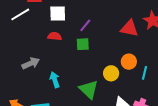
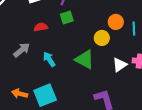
red semicircle: (55, 36) -> (41, 27), moved

